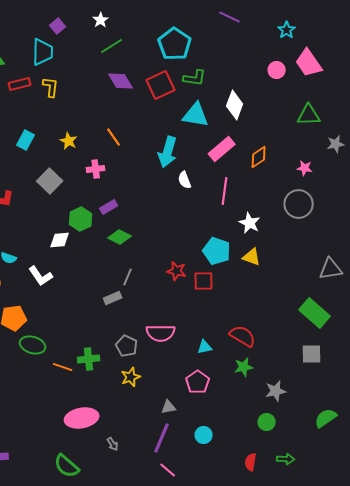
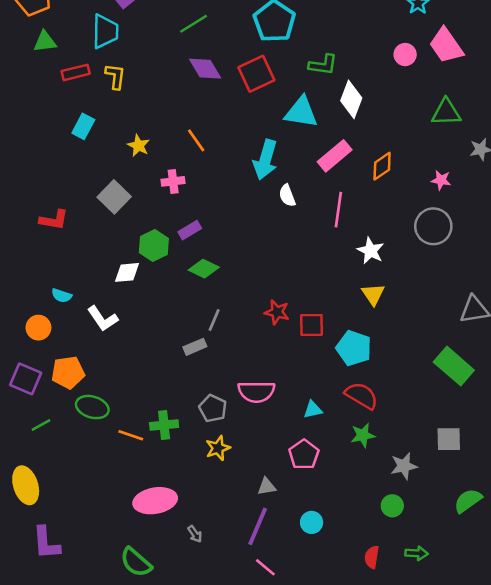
green L-shape: (195, 78) -> (323, 65), moved
cyan rectangle: (26, 140) -> (83, 126), moved
cyan pentagon: (217, 251) -> (354, 348), moved
yellow triangle: (252, 257) -> (373, 294), turned 36
gray square: (312, 354) -> (449, 439), moved

